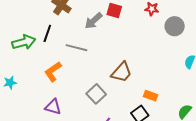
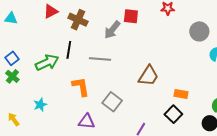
gray circle: (175, 26) -> (199, 31), moved
orange L-shape: (53, 72) -> (81, 87), turned 125
gray square: (96, 94) -> (112, 102), moved

